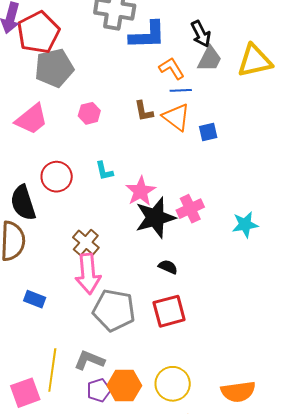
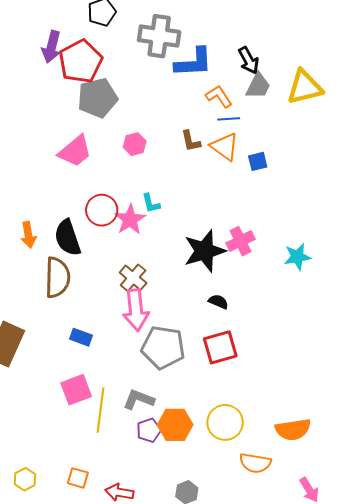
pink star: (141, 191) -> (130, 219), moved
pink square: (25, 393) -> (76, 390), moved

